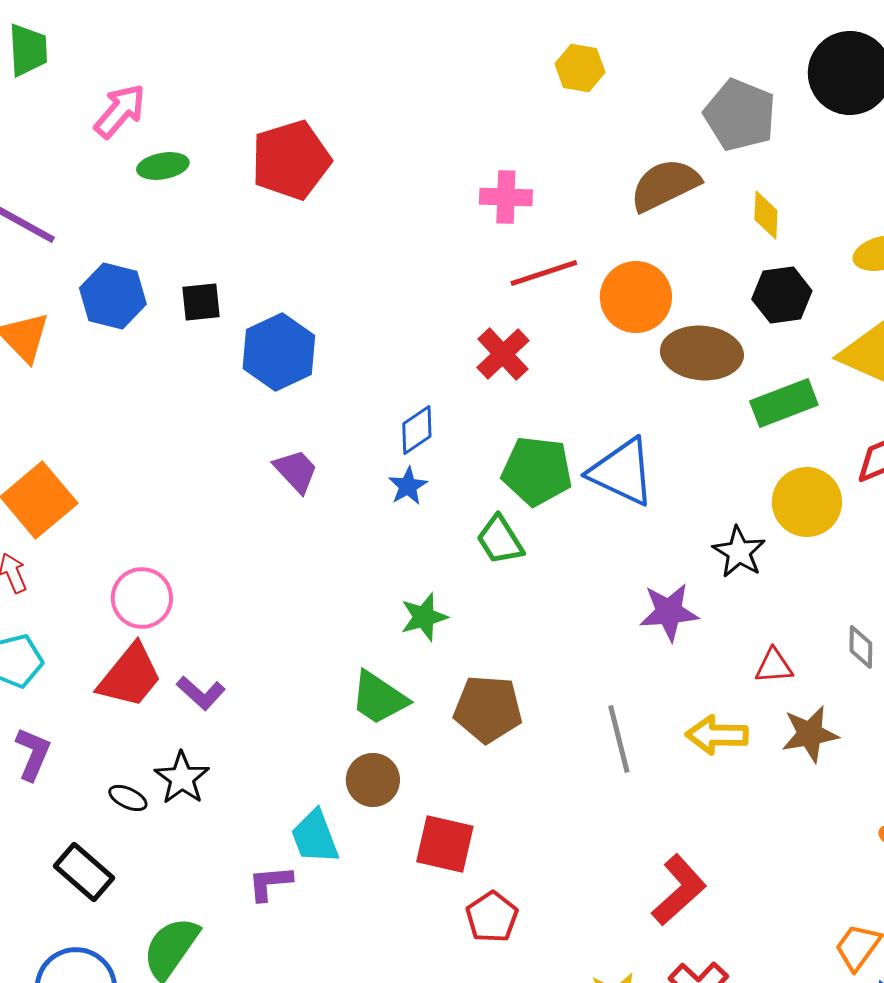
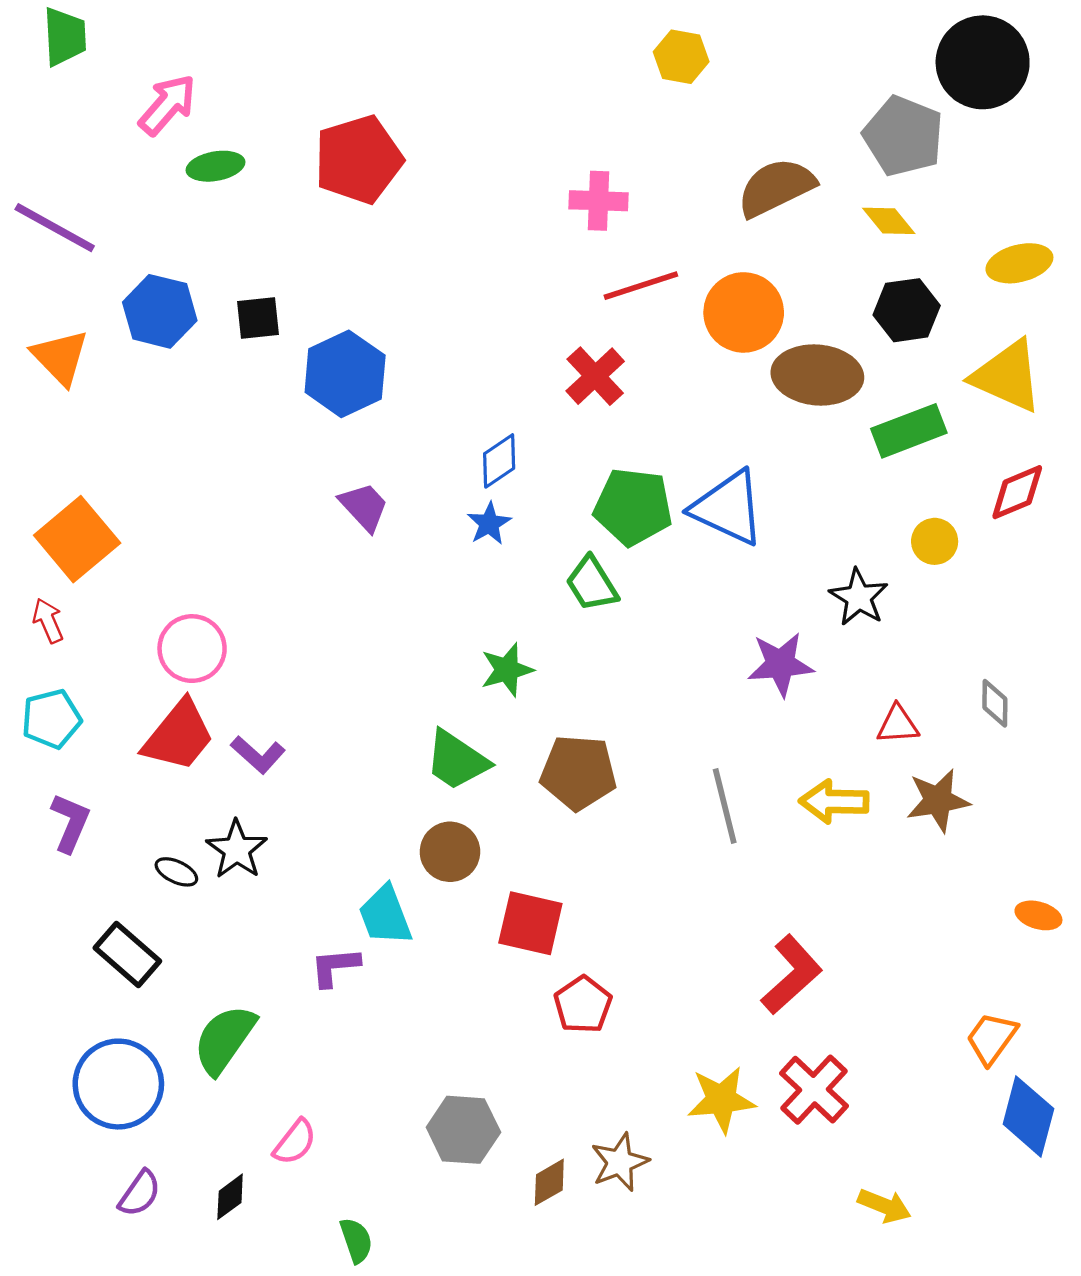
gray pentagon: (740, 115) -> (903, 136), moved
yellow diamond: (766, 215) -> (889, 221), turned -42
yellow circle: (807, 502) -> (935, 541), size x0.6

